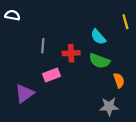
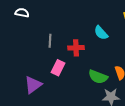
green semicircle: (99, 61) -> (98, 77), moved
pink rectangle: (52, 75) -> (58, 68), turned -42

